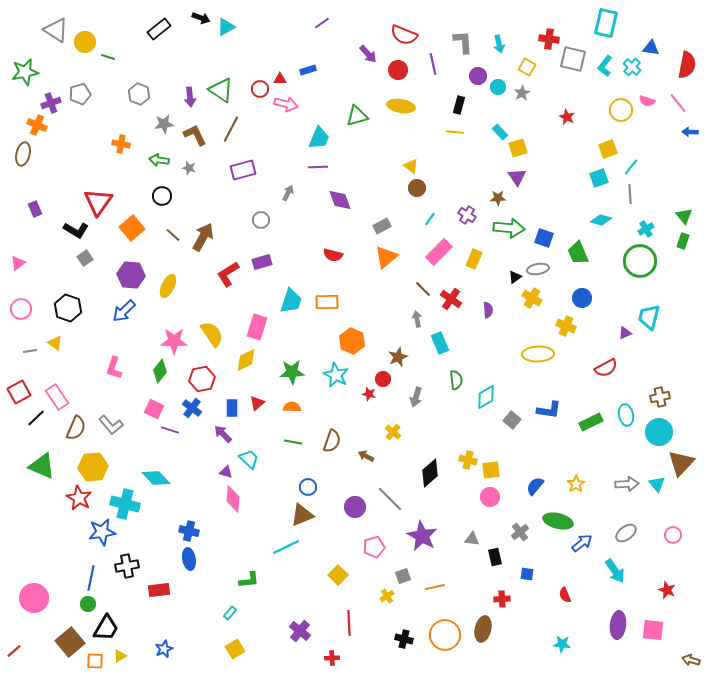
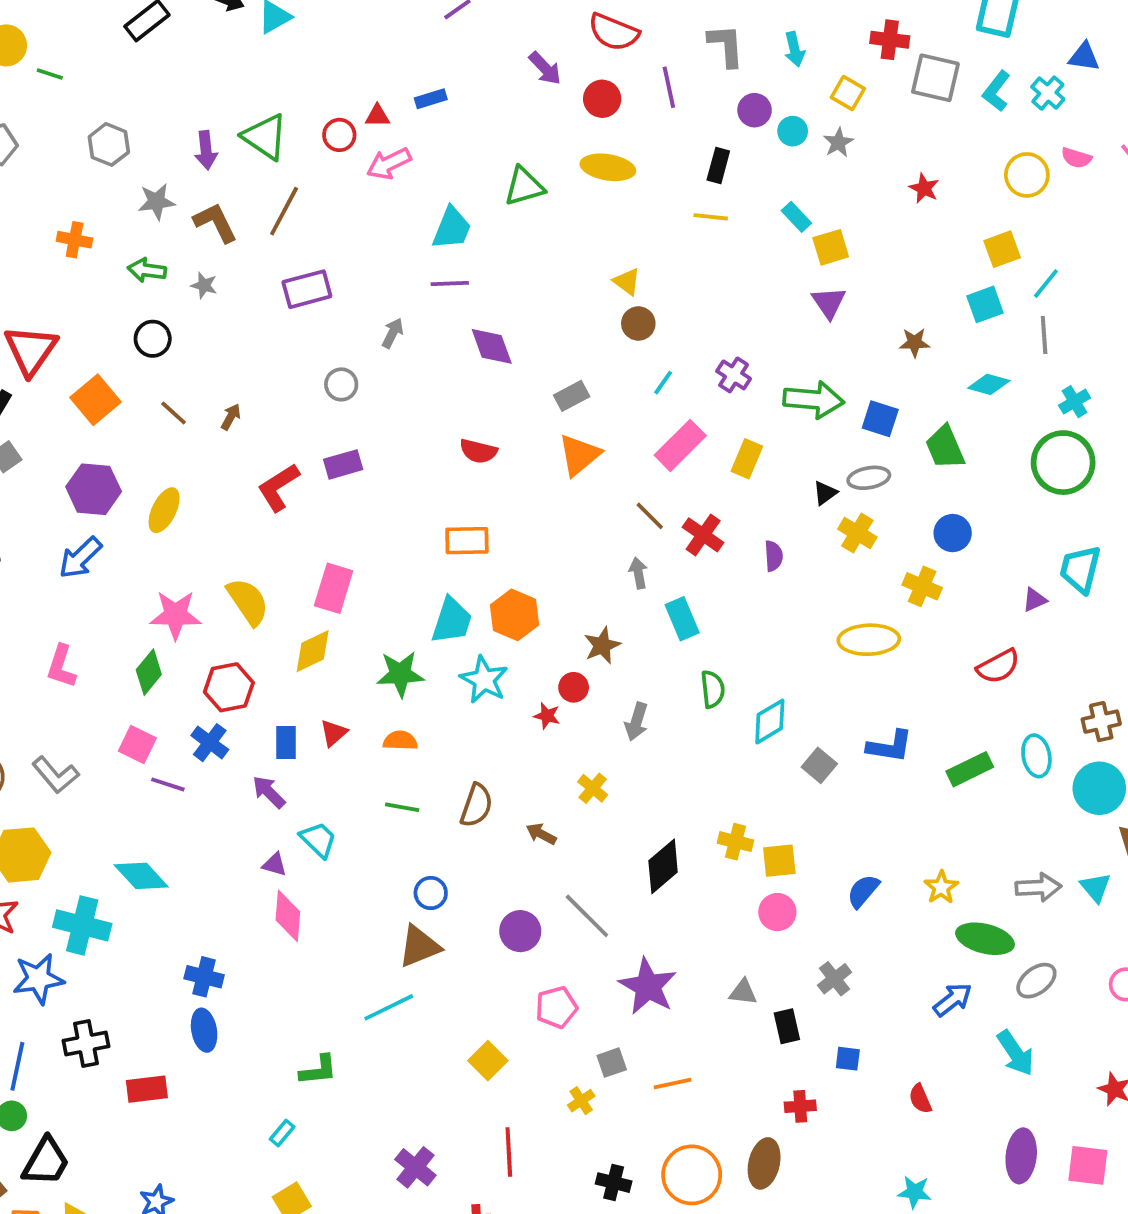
pink arrow: (286, 104) -> (389, 164), turned 140
brown star: (498, 198) -> (915, 343), moved
brown arrow: (203, 237) -> (231, 417), size x0.5
cyan trapezoid: (291, 301) -> (452, 621), moved
green ellipse: (558, 521) -> (985, 939), moved

